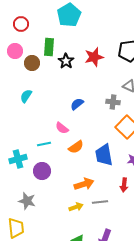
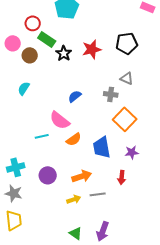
red circle: (21, 24) -> (33, 23), moved
green rectangle: (49, 47) -> (47, 39), turned -60
pink semicircle: (62, 128) -> (60, 120), size x1.5
cyan cross: (18, 159) -> (16, 167), moved
purple circle: (42, 171) -> (48, 175), moved
gray star: (27, 201) -> (14, 193), moved

